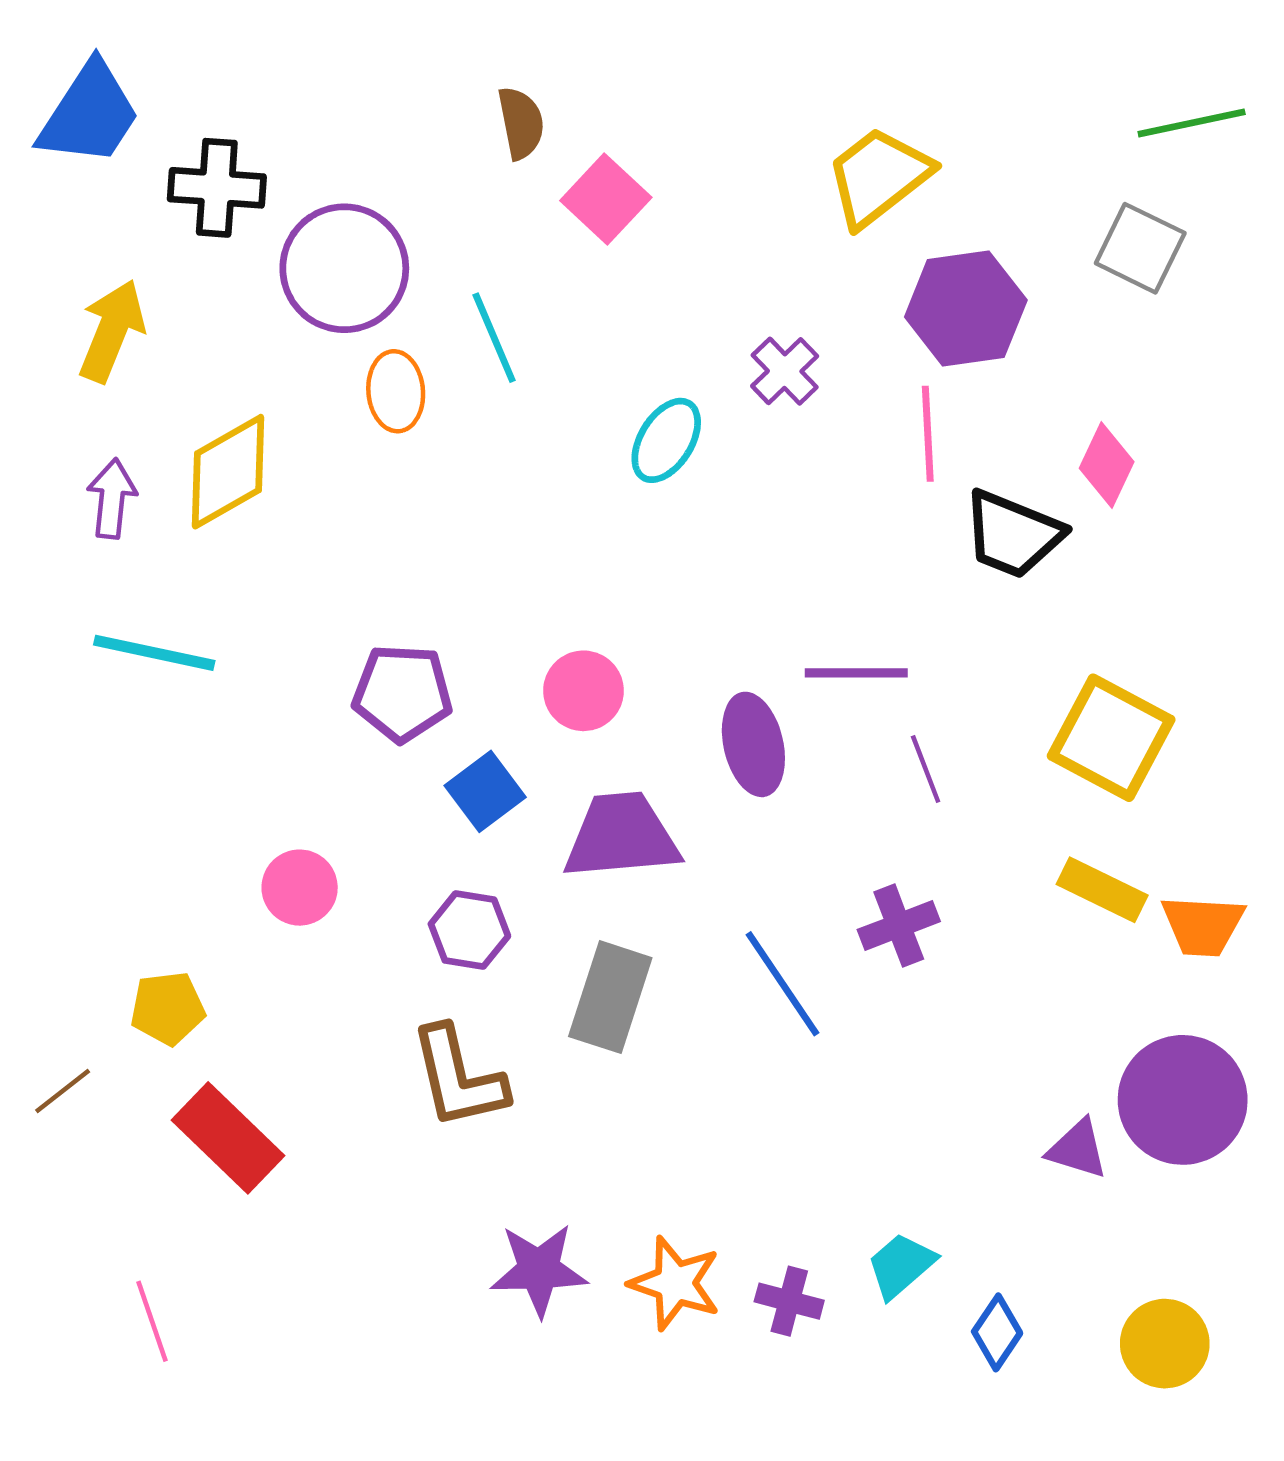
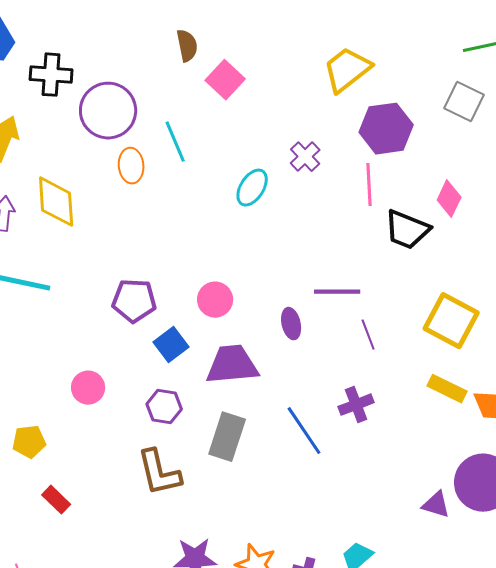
yellow diamond: (228, 472) -> (56, 202), turned -64
purple ellipse: (753, 744) -> (291, 324), size x0.7
red rectangle: (228, 1138) -> (56, 500), size x0.6

